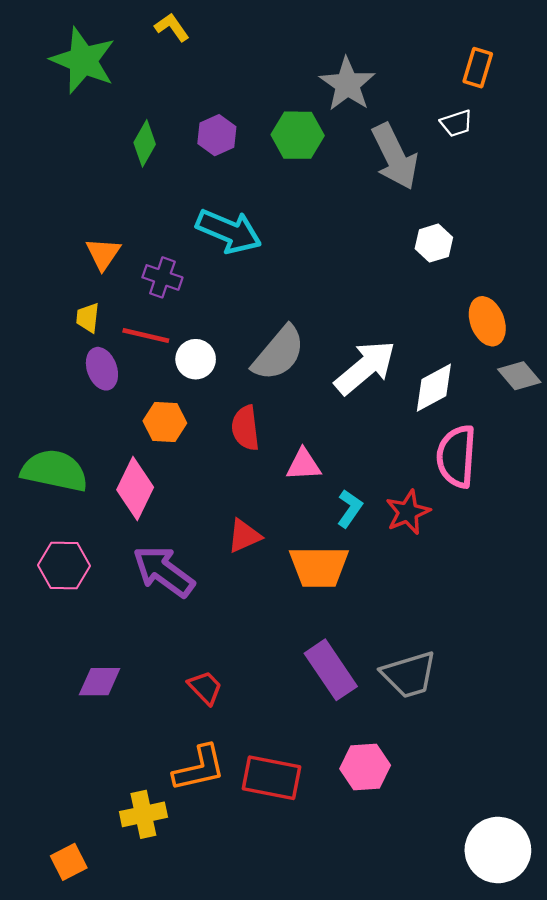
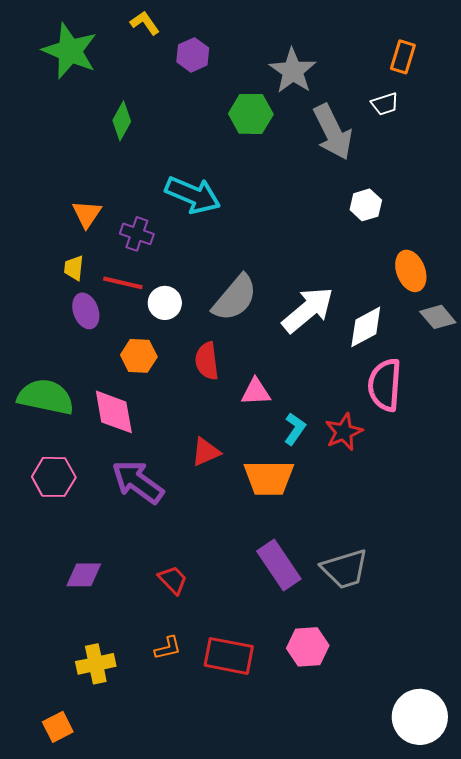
purple hexagon: (217, 135) -> (193, 55), moved
pink diamond: (135, 488) -> (114, 412), turned -36
orange L-shape: (199, 768) -> (168, 648), size x0.6
yellow cross: (143, 814) -> (96, 664), moved

